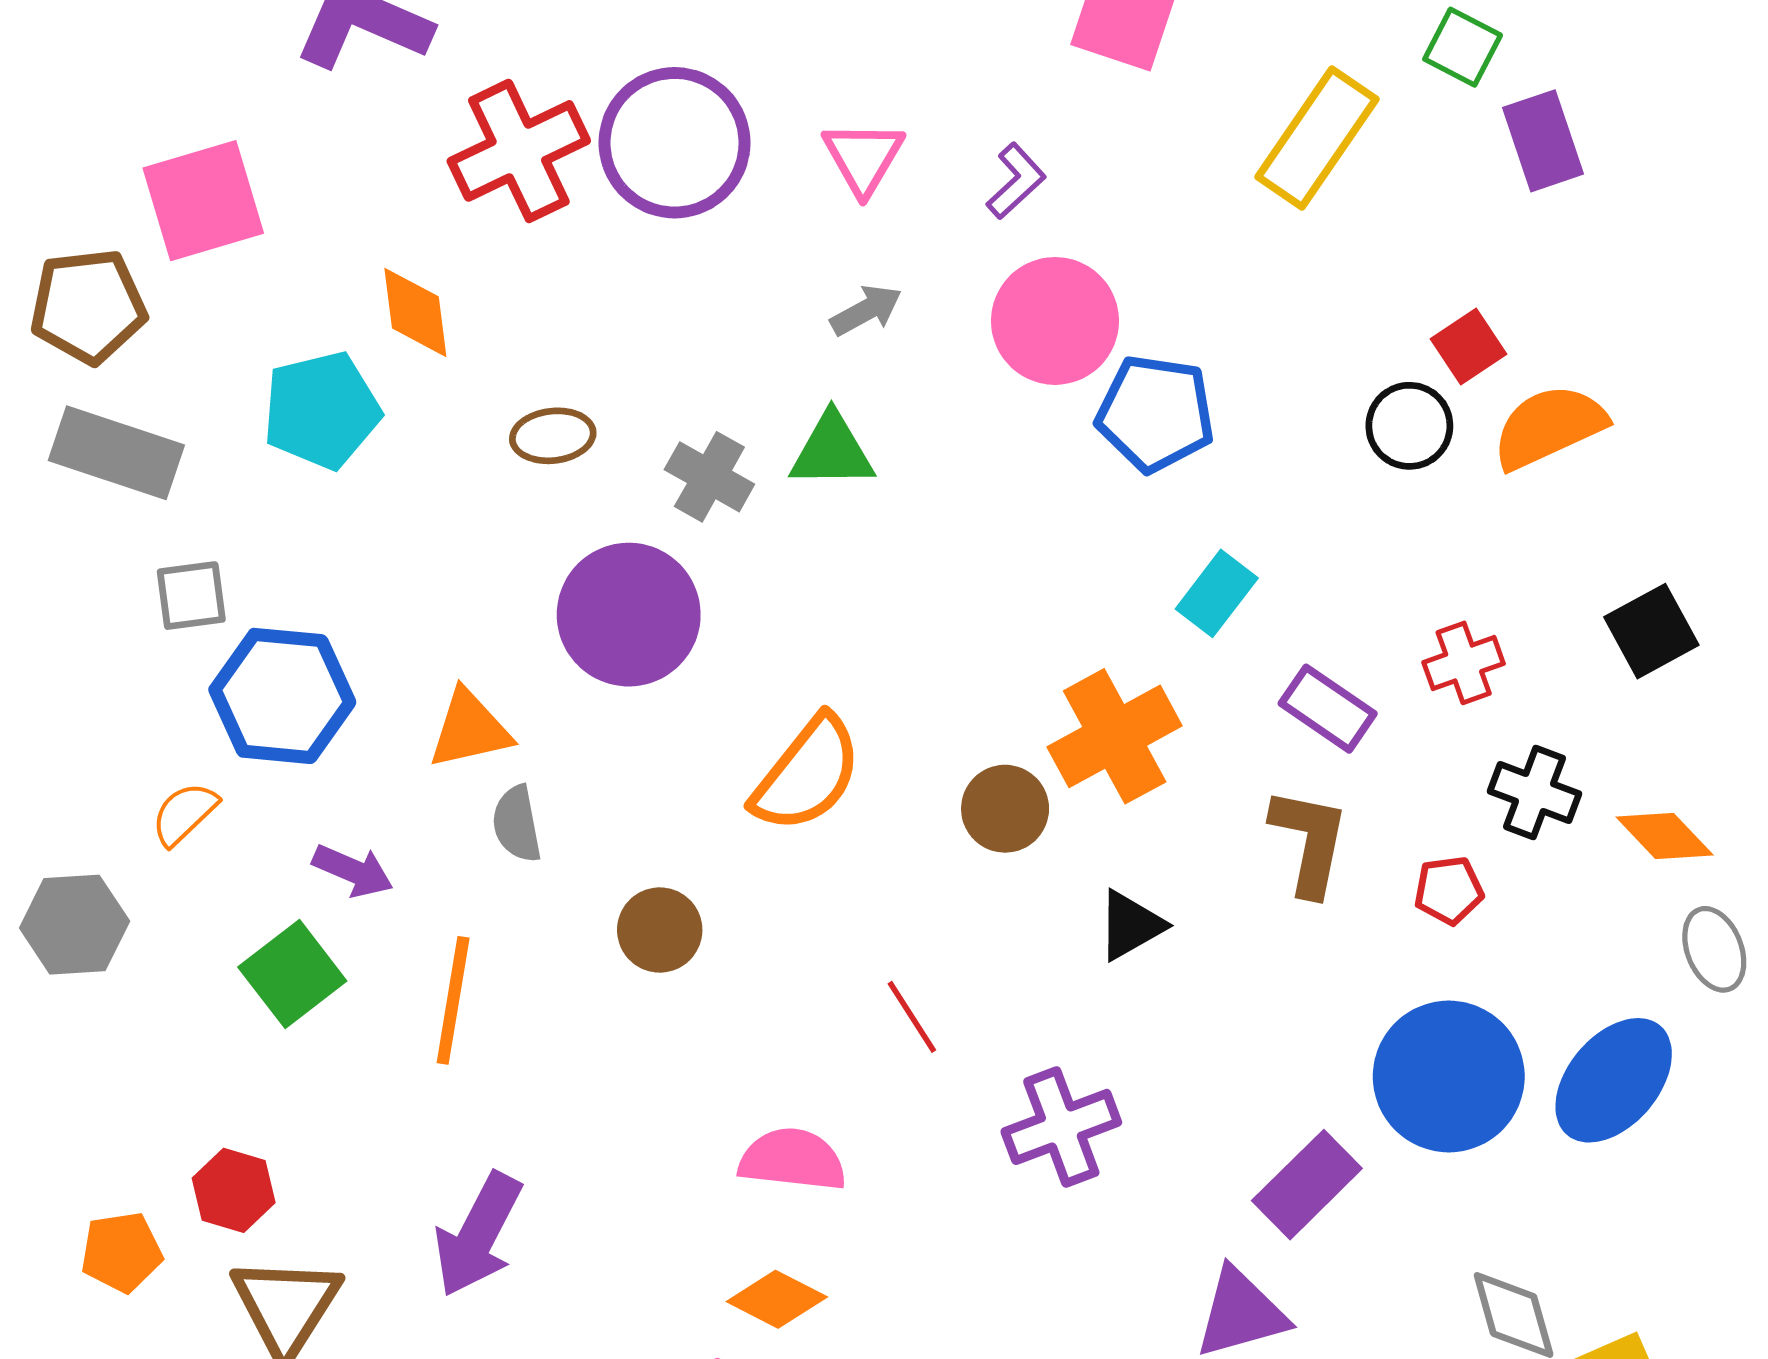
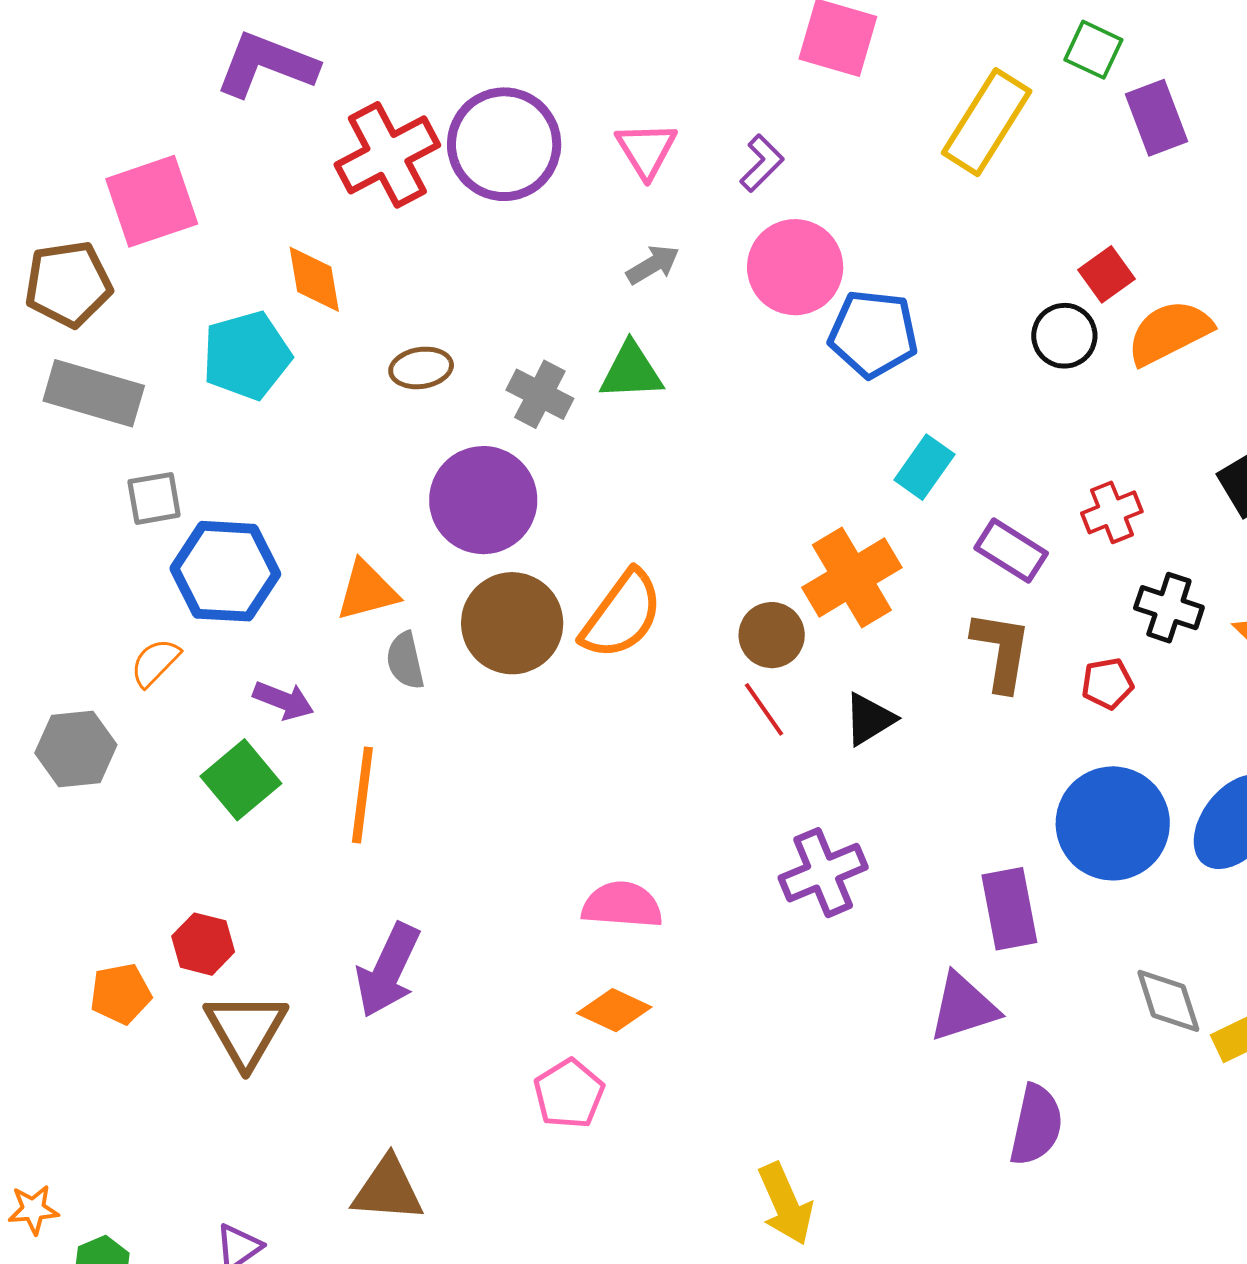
brown circle: (660, 930) -> (512, 623), moved, size x1.6
red line: (912, 1017) -> (764, 709), moved
purple rectangle: (1307, 1185) -> (1009, 909), turned -54

